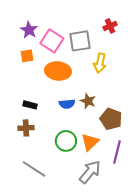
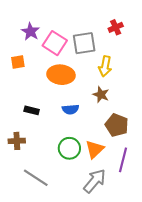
orange square: (27, 56) -> (18, 62), moved
brown star: (88, 101) -> (101, 95), moved
brown cross: (26, 128) -> (17, 141), moved

